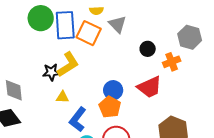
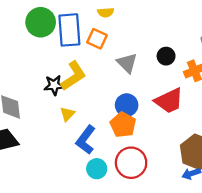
gray triangle: (117, 24) -> (127, 63), moved
orange square: (89, 33) -> (97, 39), size x0.7
yellow triangle: (62, 97) -> (67, 114), turned -48

